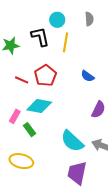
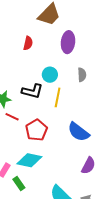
black L-shape: (40, 37) -> (32, 91), turned 115
blue semicircle: (88, 76) -> (78, 132), size x1.6
red line: (22, 80) -> (12, 117), moved

